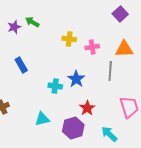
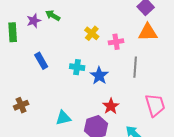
yellow cross: (69, 39) -> (92, 33), turned 32
orange triangle: (124, 49) -> (148, 32), moved
cyan cross: (55, 86) -> (77, 67), moved

